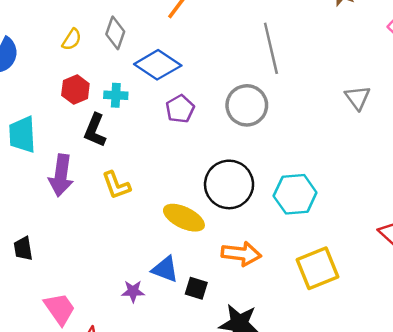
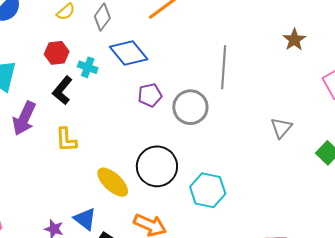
purple pentagon: (180, 109) -> (150, 95), moved

